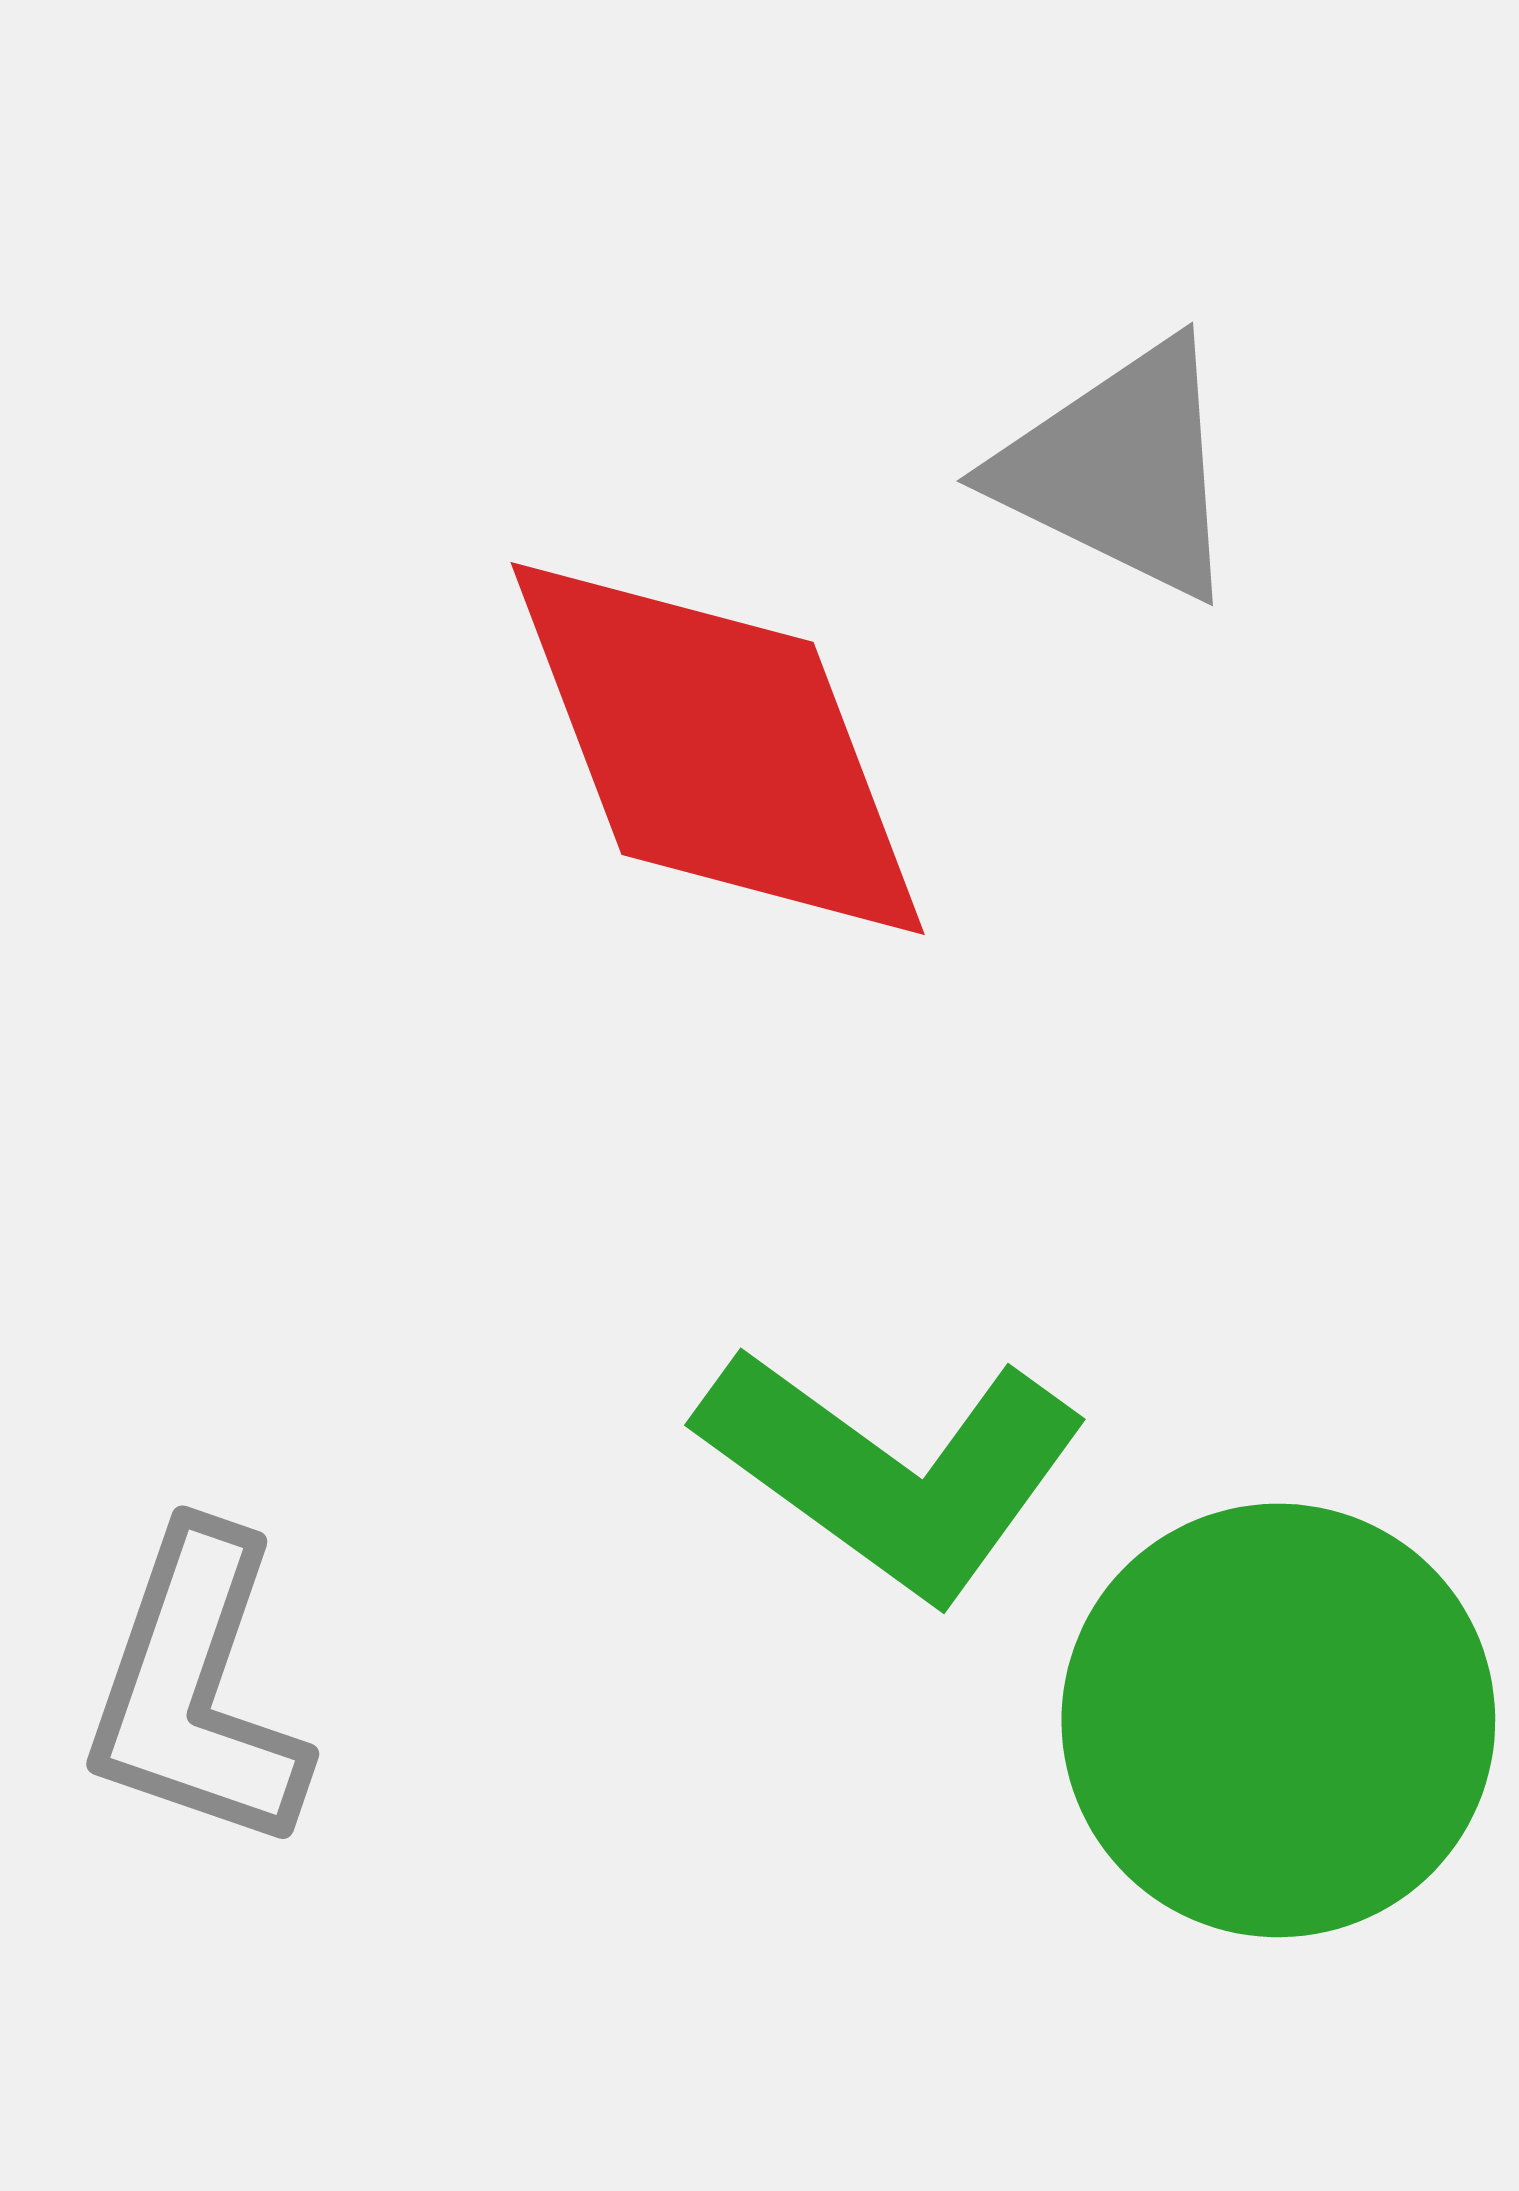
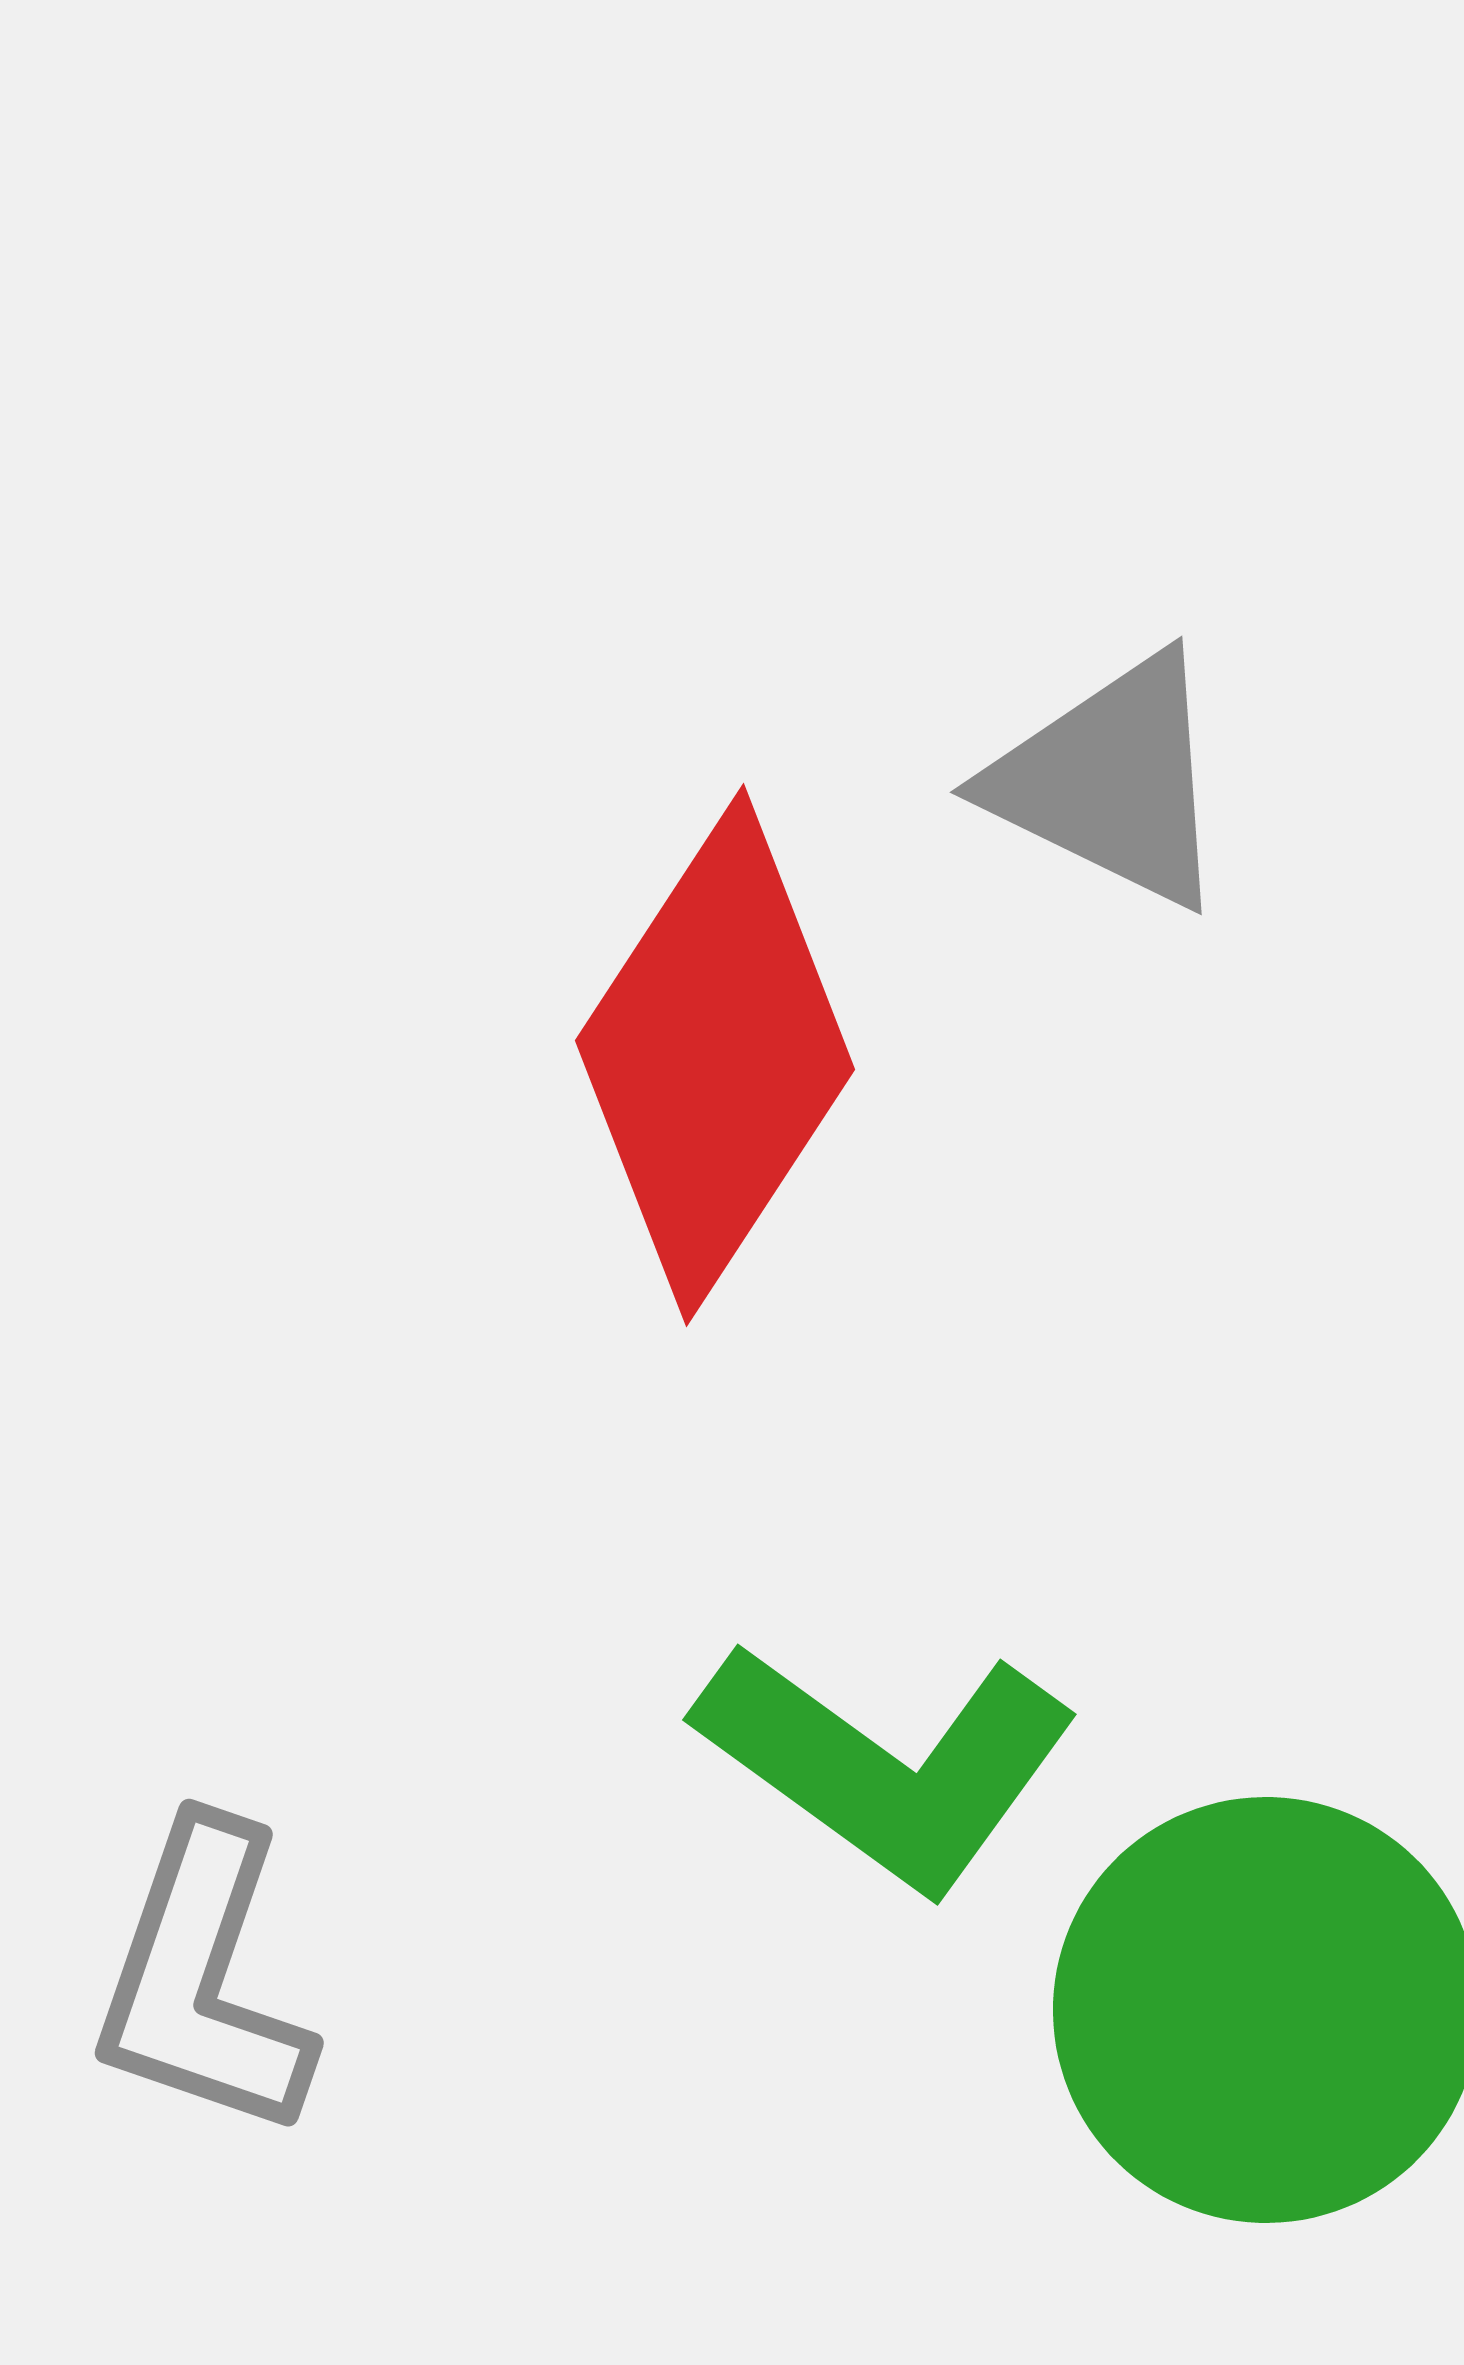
red diamond: (718, 748) -> (715, 1055), turned 54

